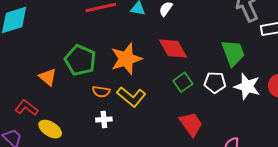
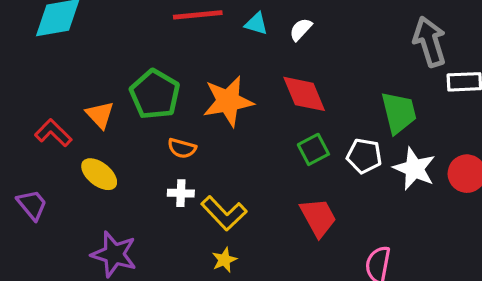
yellow L-shape: (131, 97) -> (224, 213), moved
red L-shape: (27, 108) -> (53, 133), moved
yellow ellipse: (50, 129) -> (99, 174), moved

